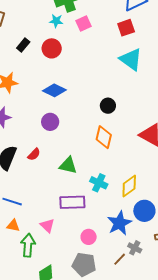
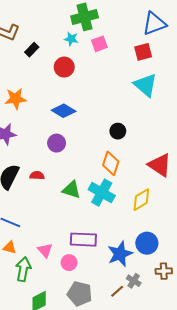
black rectangle: (23, 45) -> (32, 50), moved
red semicircle: (34, 154) -> (37, 175), turned -136
cyan cross: (99, 183) -> (102, 193), moved, size x1.4
yellow diamond: (129, 186) -> (141, 200), moved
purple rectangle: (72, 202) -> (83, 240), moved
pink circle: (89, 237) -> (69, 263), moved

